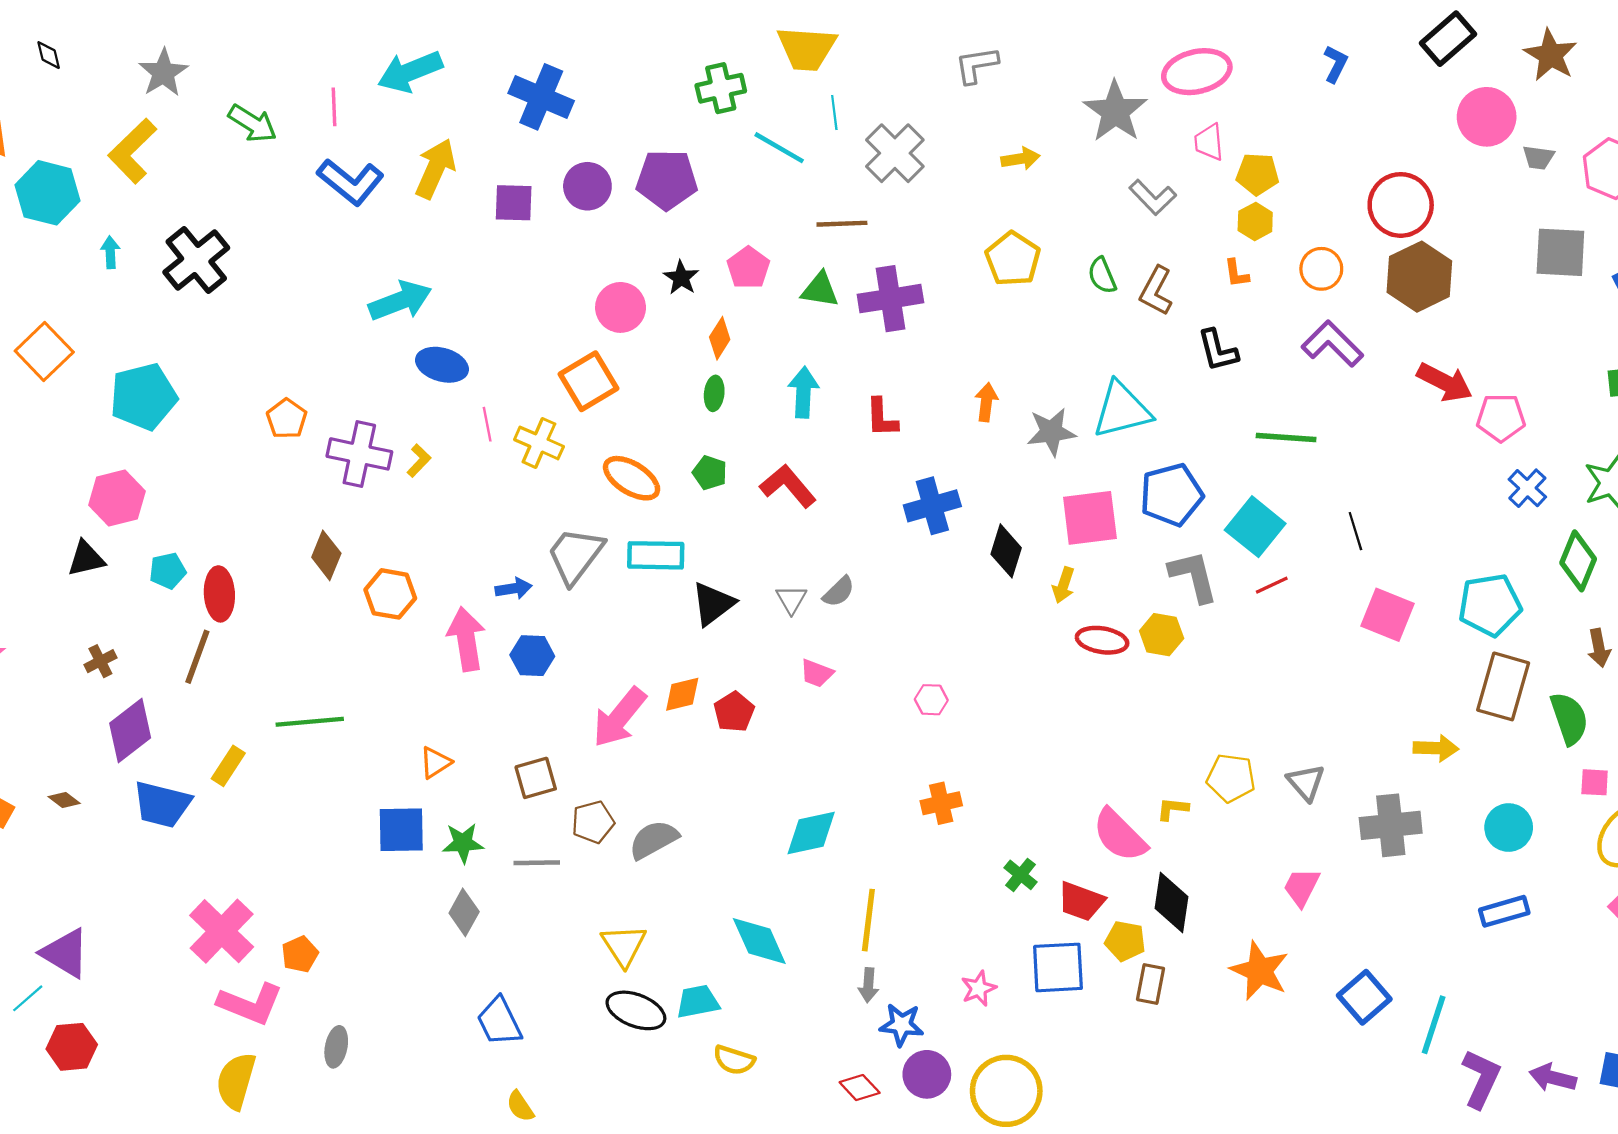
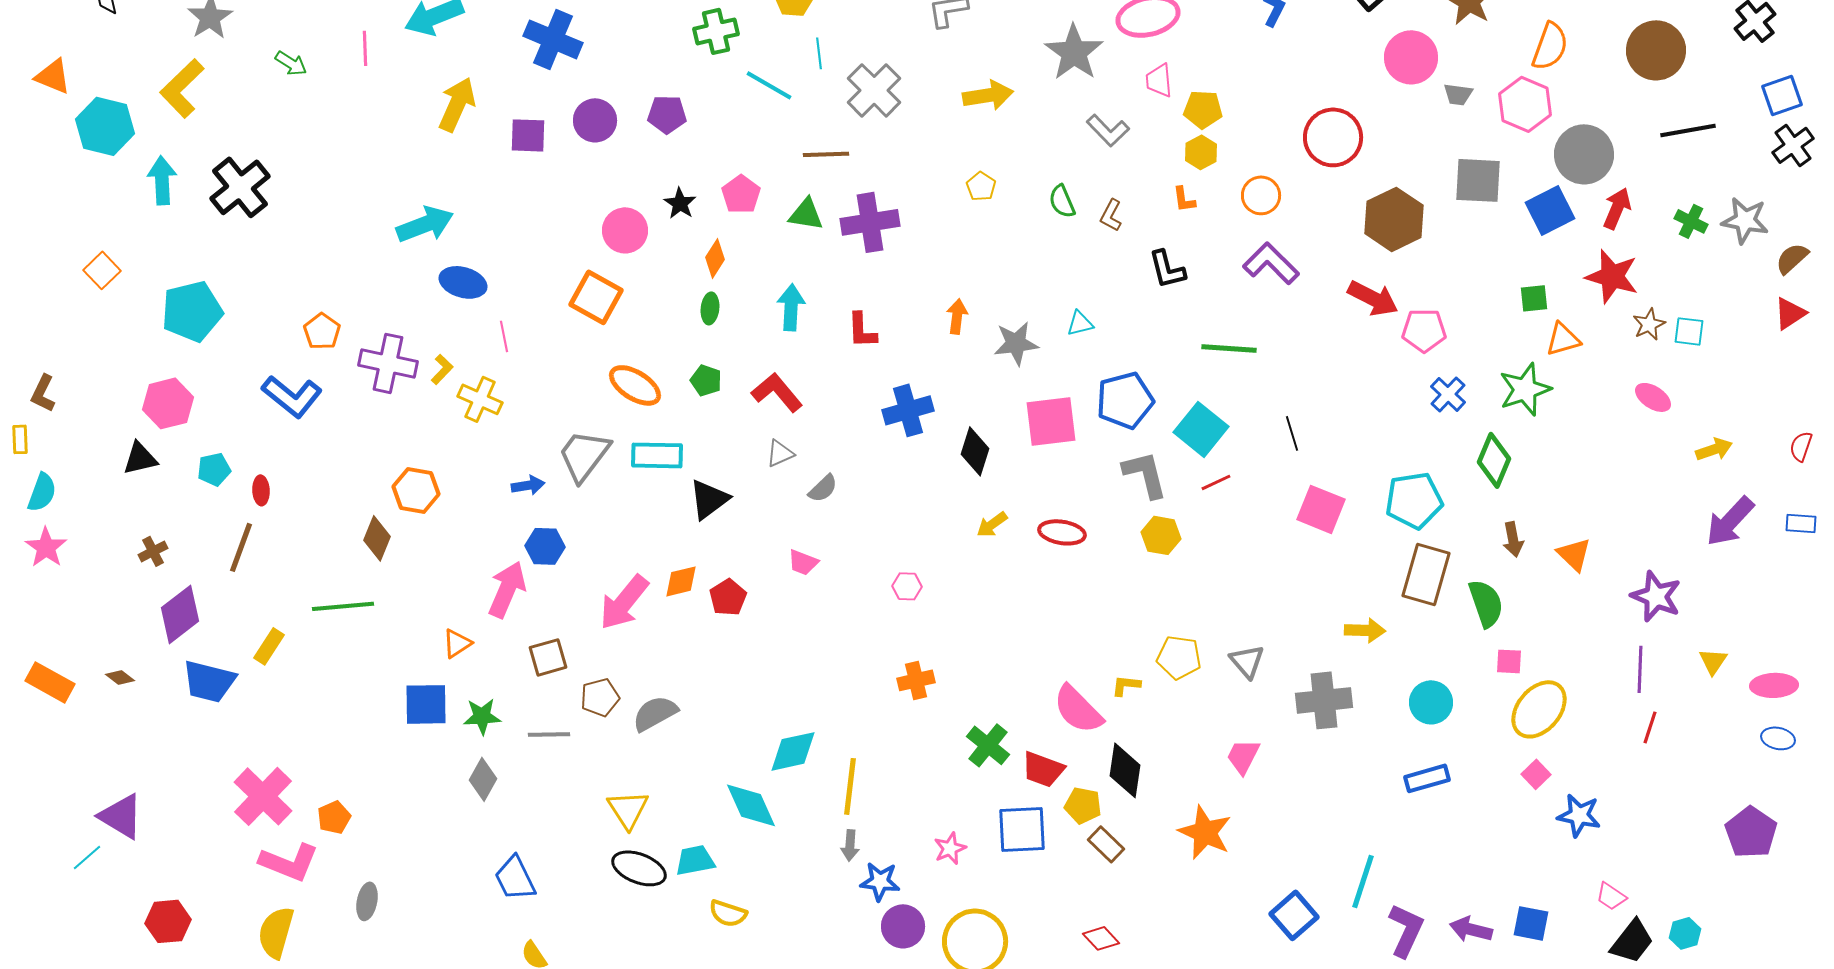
green arrow: (252, 123) -> (291, 63), size x0.7
yellow arrow: (1020, 159) -> (988, 95), size x1.4
purple pentagon: (667, 180) -> (667, 114), size x0.7
blue L-shape: (351, 182) -> (292, 396), moved
cyan arrow: (110, 252) -> (162, 180), size x1.6
yellow pentagon: (1013, 259) -> (981, 186), size x0.6
brown hexagon: (1419, 277) -> (1394, 219), moved
brown L-shape: (1156, 291) -> (1111, 215), size x0.7
orange square: (44, 352) -> (102, 270), size x0.7
orange square: (589, 381) -> (596, 297), turned -30
cyan triangle: (1122, 410) -> (1080, 323), size x0.5
yellow cross: (539, 443) -> (480, 399), moved
brown diamond: (326, 555) -> (377, 538), moved
yellow arrow: (1063, 585) -> (992, 524), moved, turned 36
red ellipse: (219, 594) -> (261, 490), size x0.6
gray triangle: (791, 599) -> (780, 453), moved, turned 36
yellow hexagon: (1162, 635) -> (1161, 535), moved
pink arrow: (466, 639) -> (507, 589), moved, turned 32
cyan diamond: (811, 833) -> (793, 751), moved
green cross: (1020, 875) -> (988, 745), size x1.4
brown rectangle: (1151, 984) -> (1106, 844), turned -57
blue square: (1364, 997) -> (1294, 915), moved
red hexagon: (72, 1047) -> (168, 921), moved
red diamond: (860, 1088) -> (1101, 938), moved

